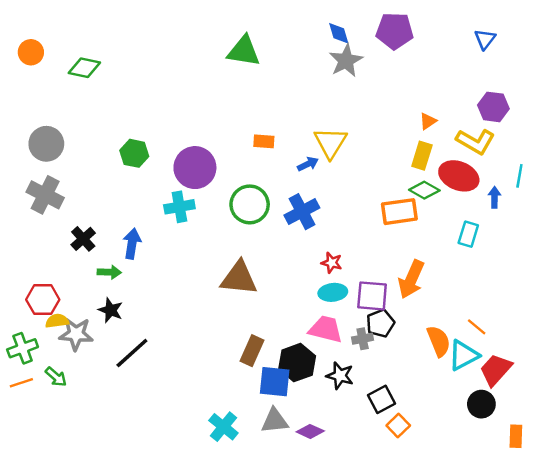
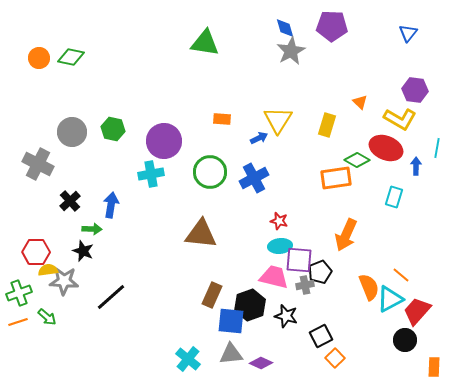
orange circle: (31, 52) -> (39, 58), moved
orange triangle: (428, 121) -> (360, 102), turned -42
gray circle: (46, 144) -> (72, 132), moved
yellow rectangle: (422, 156) -> (327, 125), moved
purple square: (372, 296) -> (299, 260), moved
black star: (111, 310) -> (83, 251), moved

